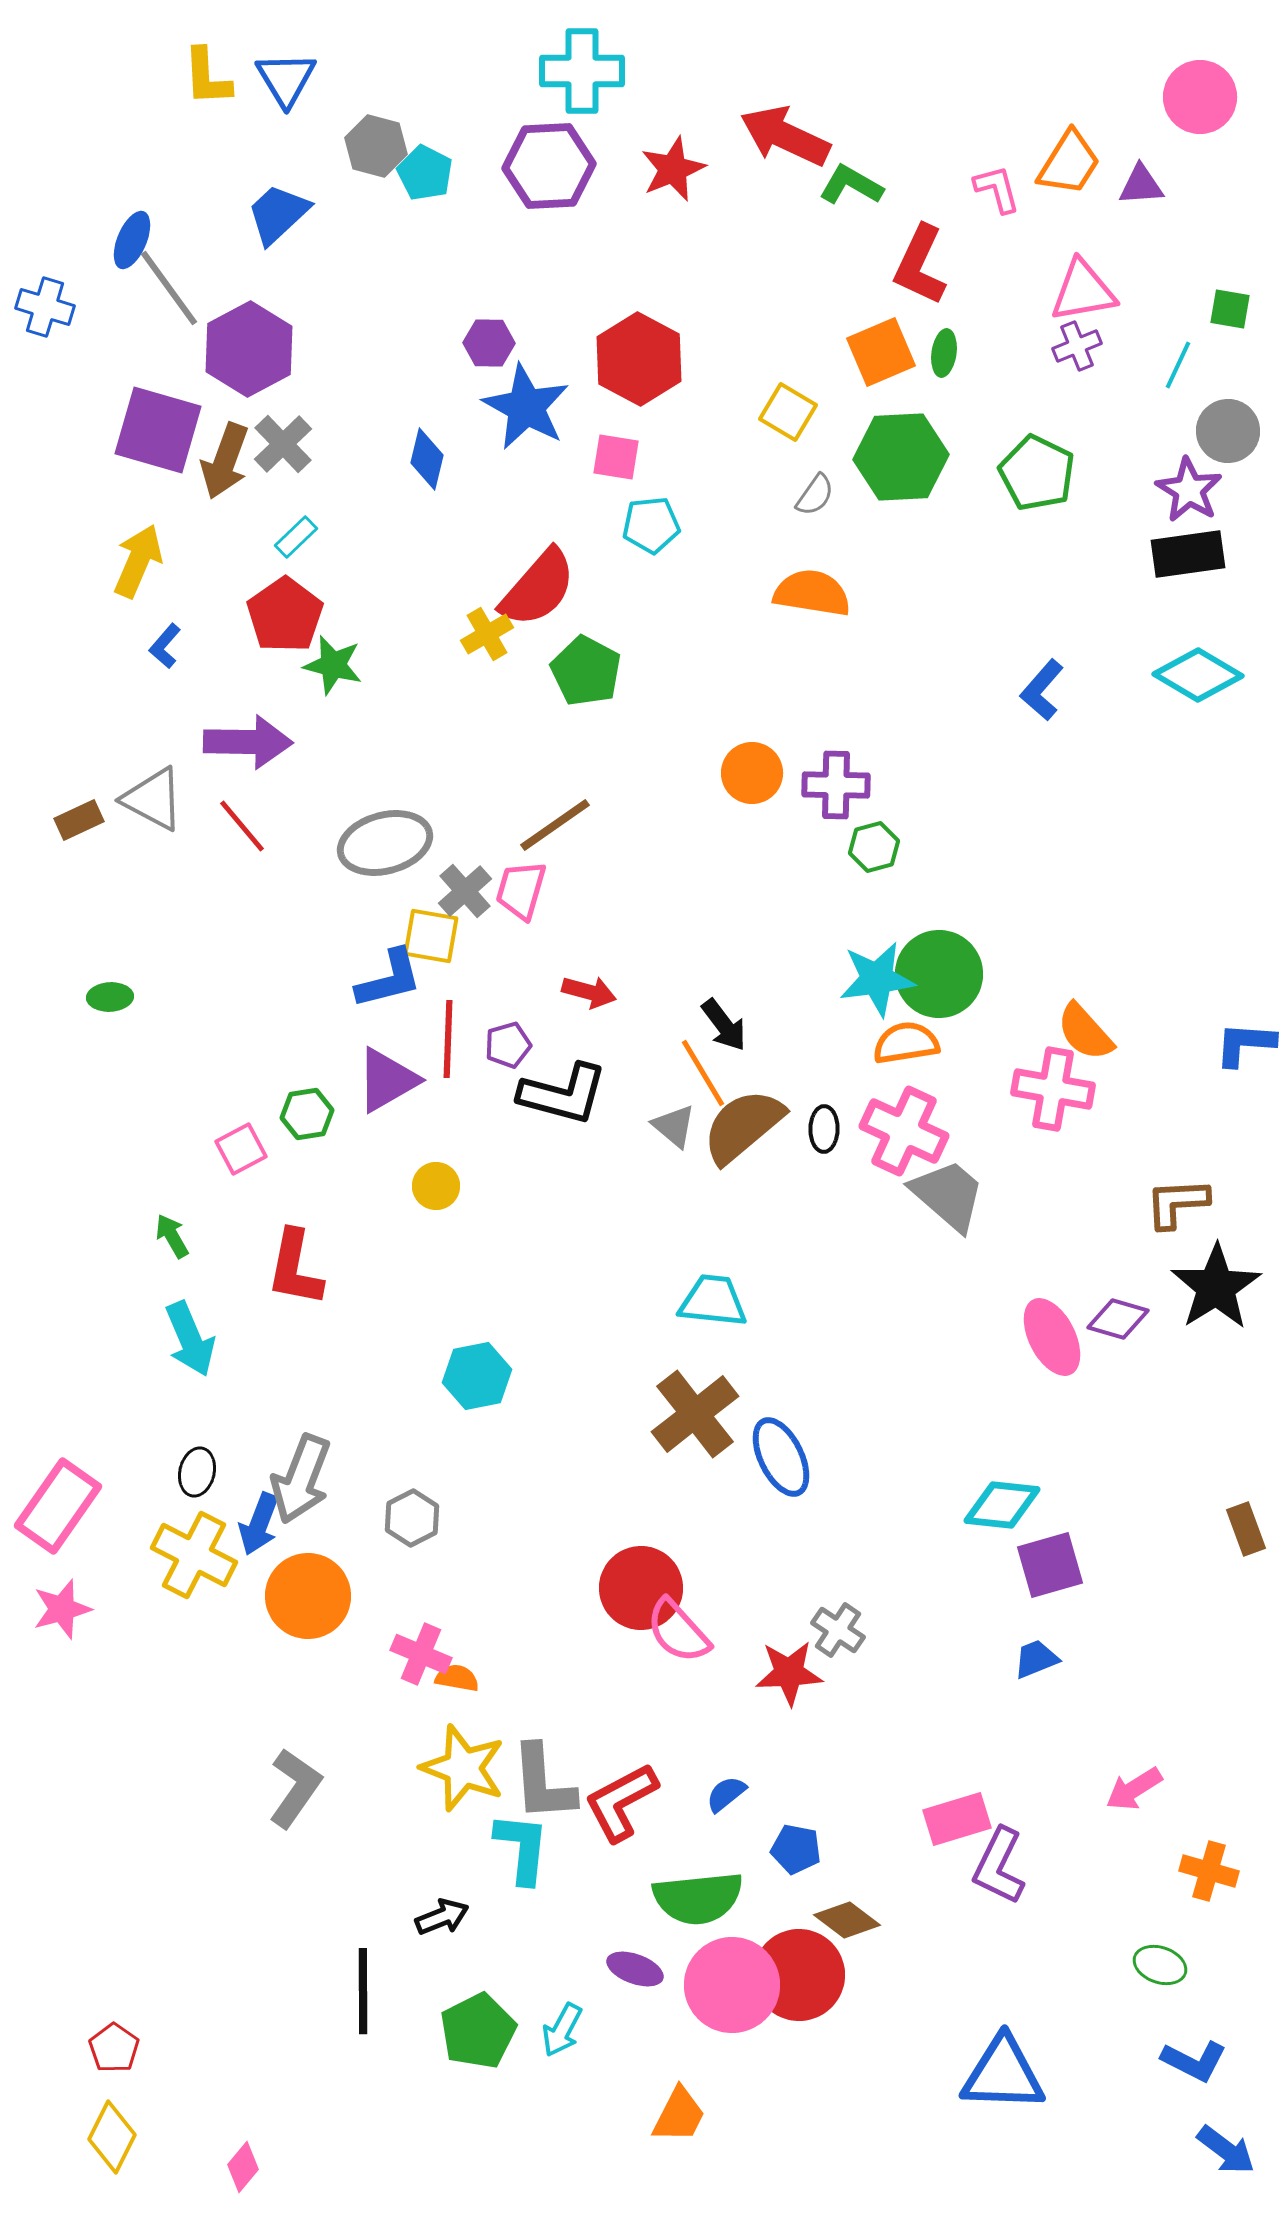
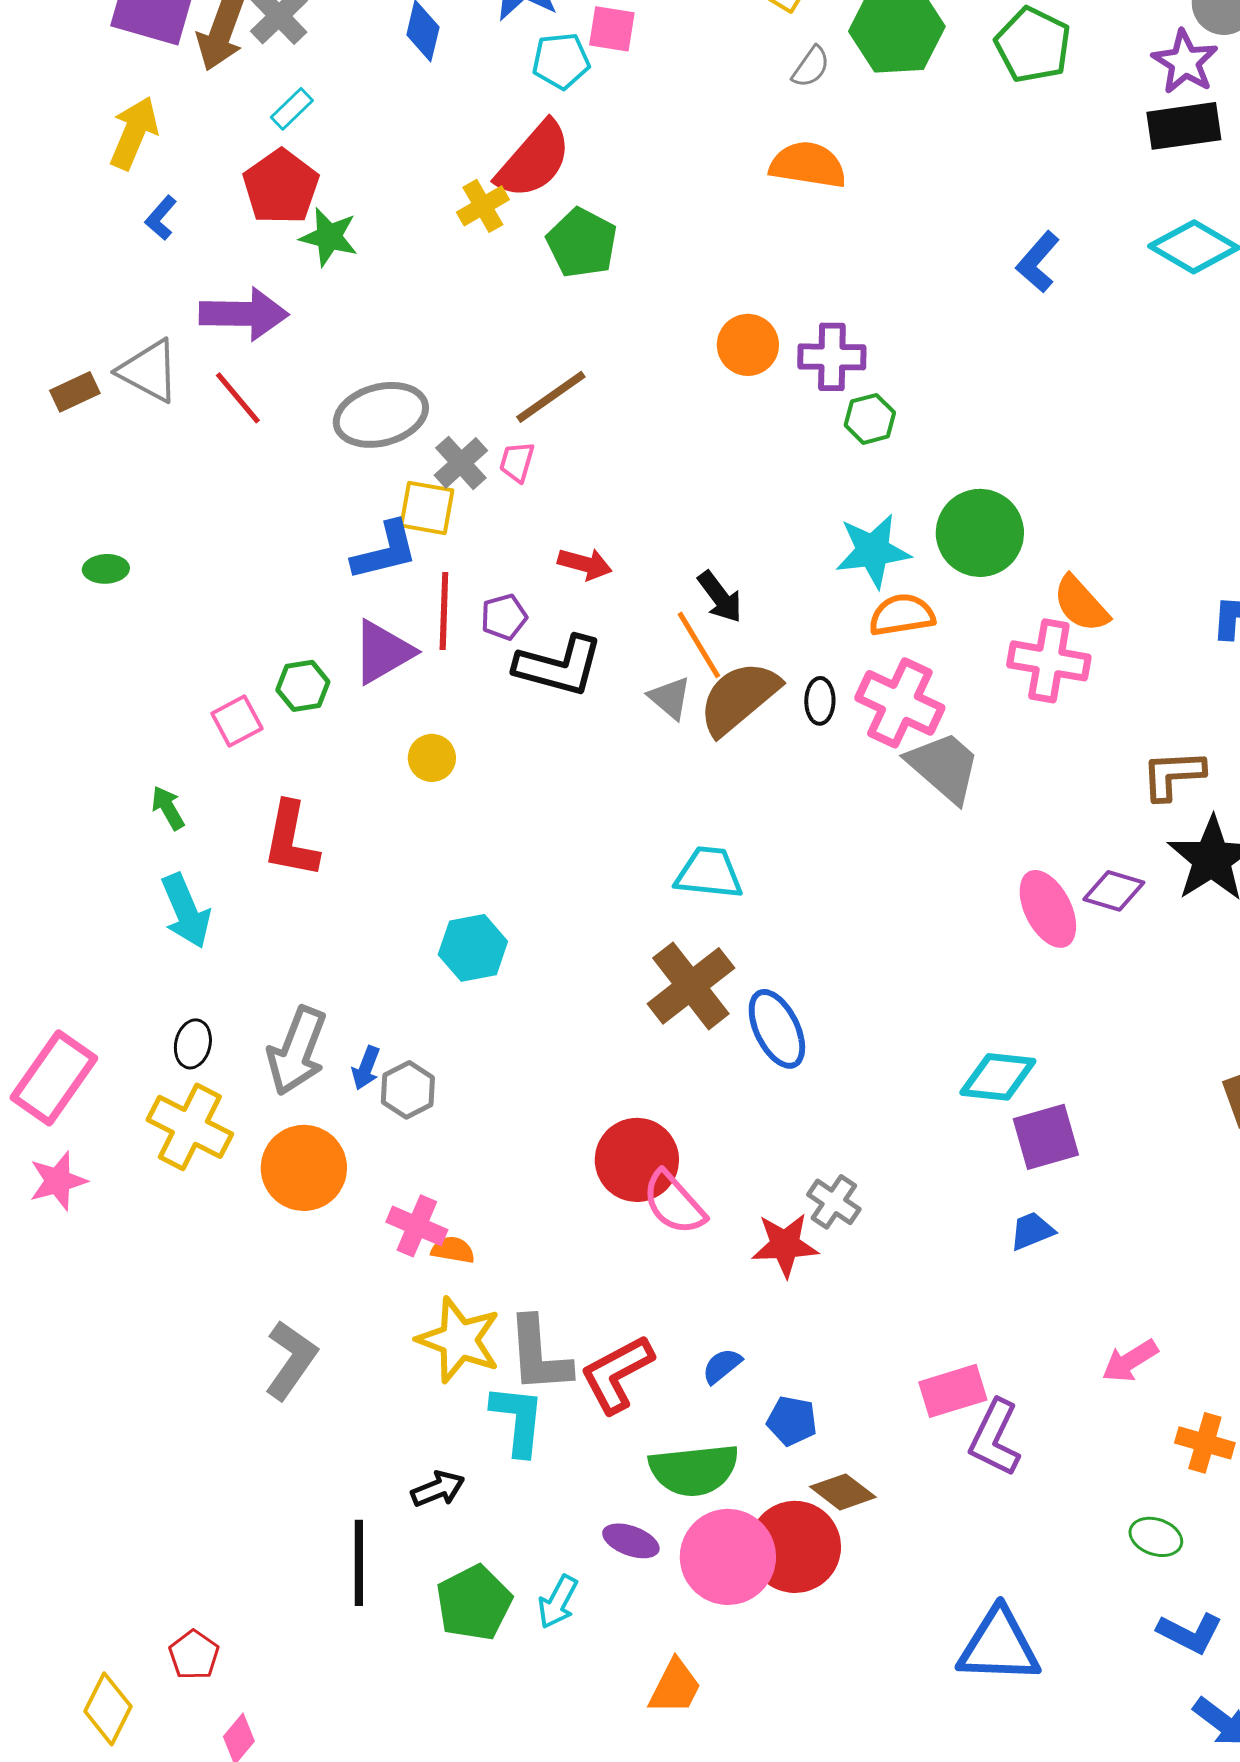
cyan pentagon: (651, 525) -> (561, 61), moved
pink trapezoid: (521, 890) -> (517, 462), size x0.7
green circle: (939, 974) -> (980, 533), moved
blue arrow: (259, 1524) -> (366, 1068), moved, size x0.7
red pentagon: (114, 2048) -> (194, 1655), moved

